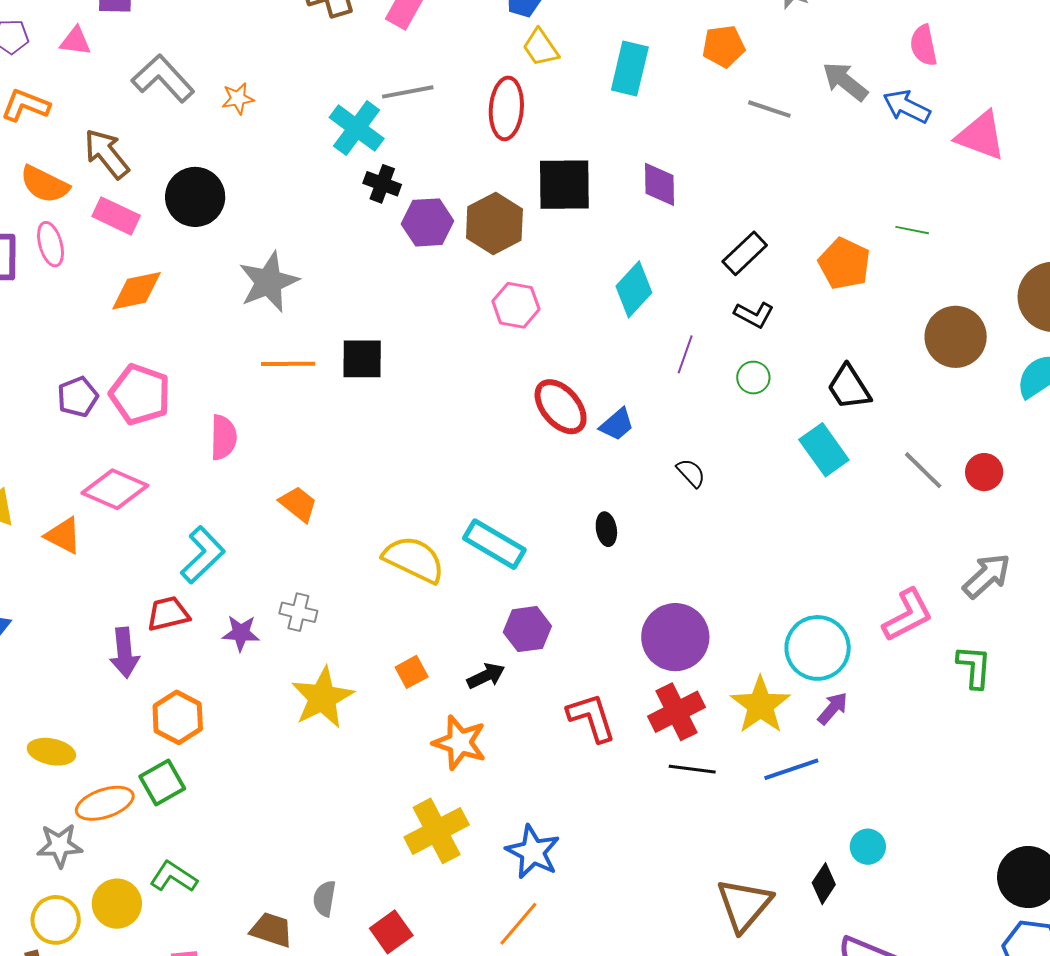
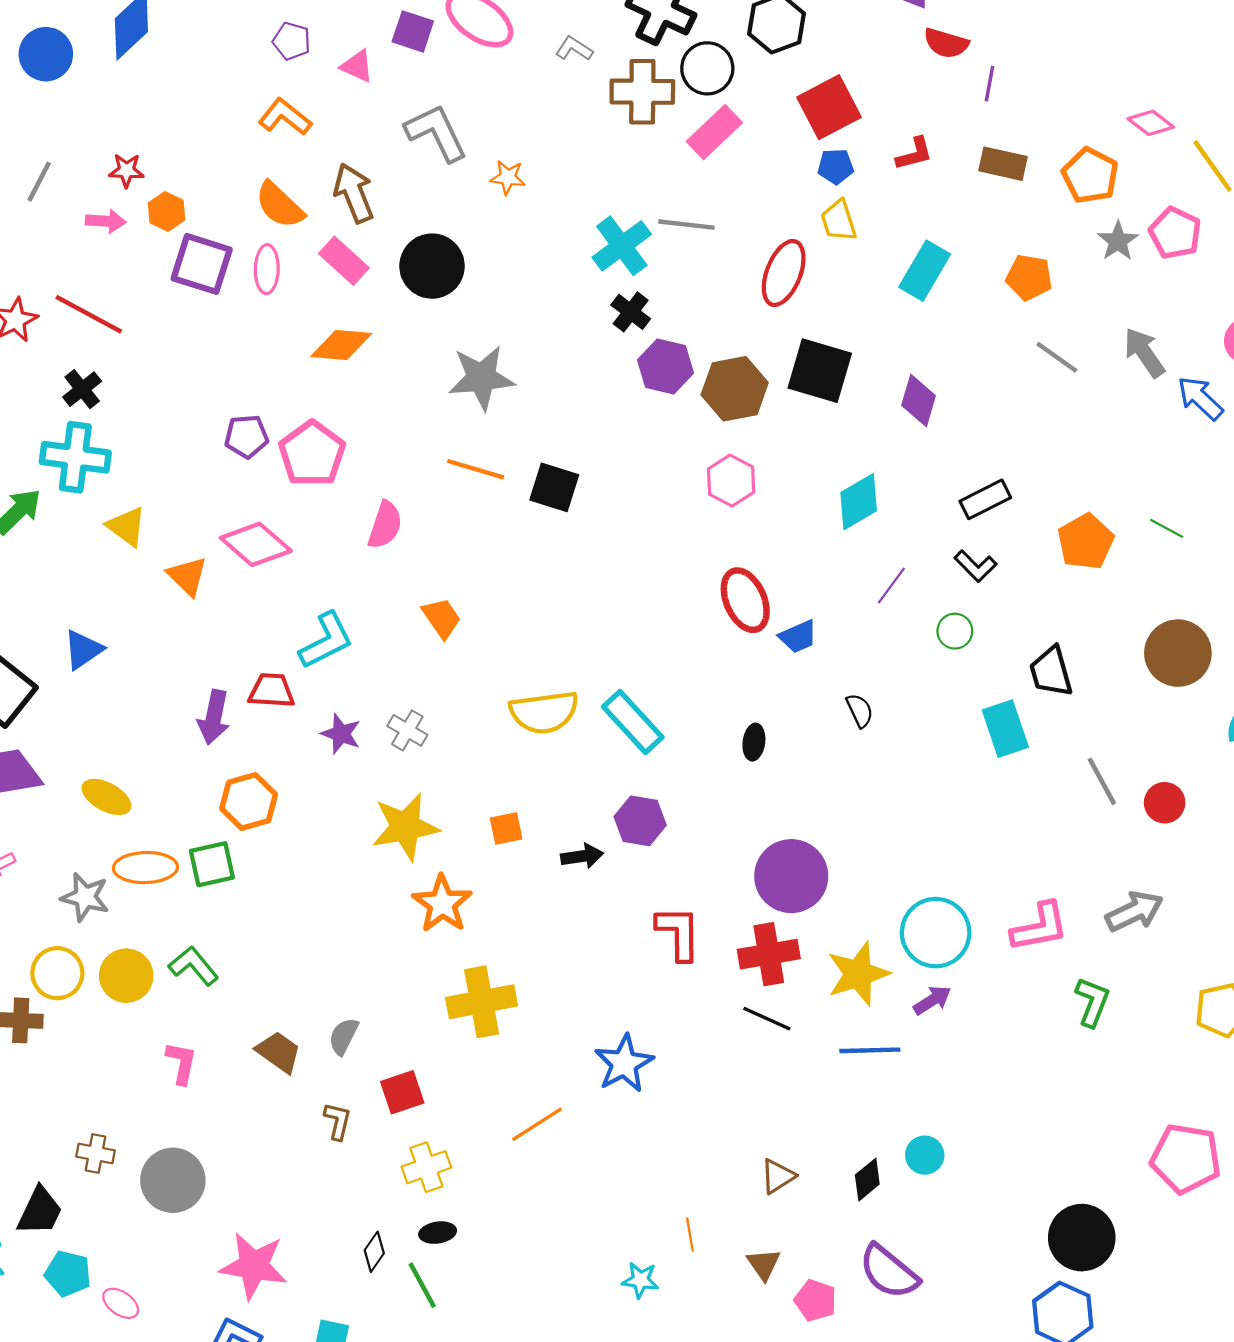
yellow semicircle: (414, 559) -> (544, 712), turned 130
orange star: (460, 743) -> (442, 904), moved
blue star: (533, 852) -> (624, 1063), moved
brown triangle: (744, 905) -> (778, 1176), size x0.6

